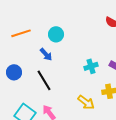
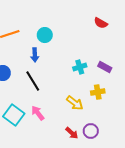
blue arrow: (46, 54) -> (35, 55), turned 40

